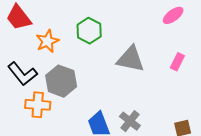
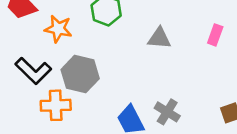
orange star: (47, 41) -> (58, 29), turned -30
gray triangle: (130, 59) -> (159, 38), size x0.7

